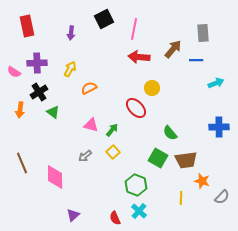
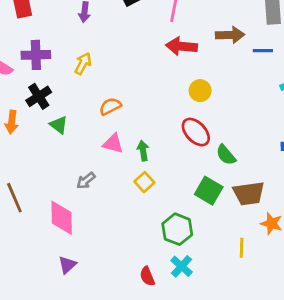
brown arrow: (173, 49) -> (230, 35), turned 48
orange semicircle: (89, 88) -> (110, 106), moved
red ellipse: (136, 108) -> (196, 132), moved
green arrow: (112, 130) -> (143, 151), turned -48
gray arrow: (85, 156) -> (86, 181), moved
purple triangle: (73, 215) -> (67, 265), moved

